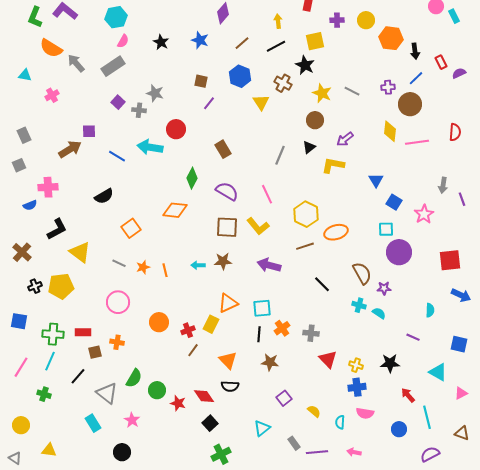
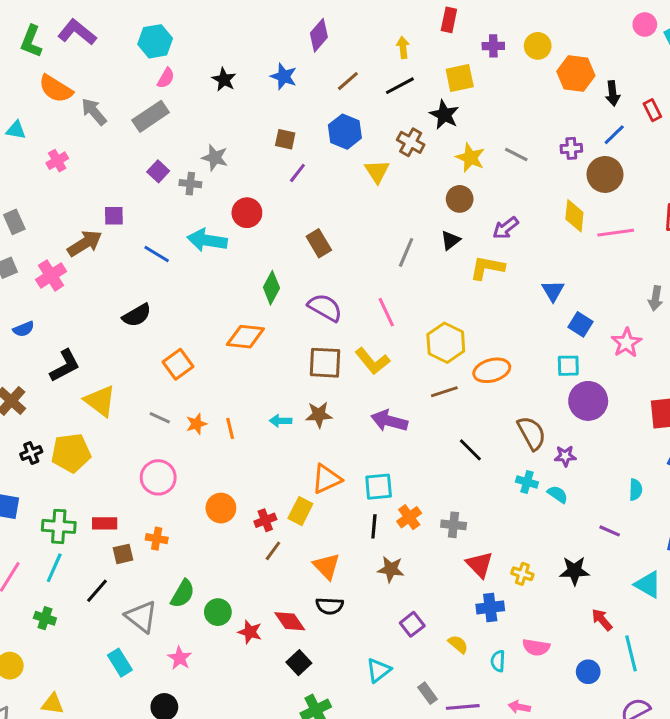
pink cross: (48, 187) -> (51, 275), moved, turned -30
blue cross: (357, 387) -> (490, 607), moved

